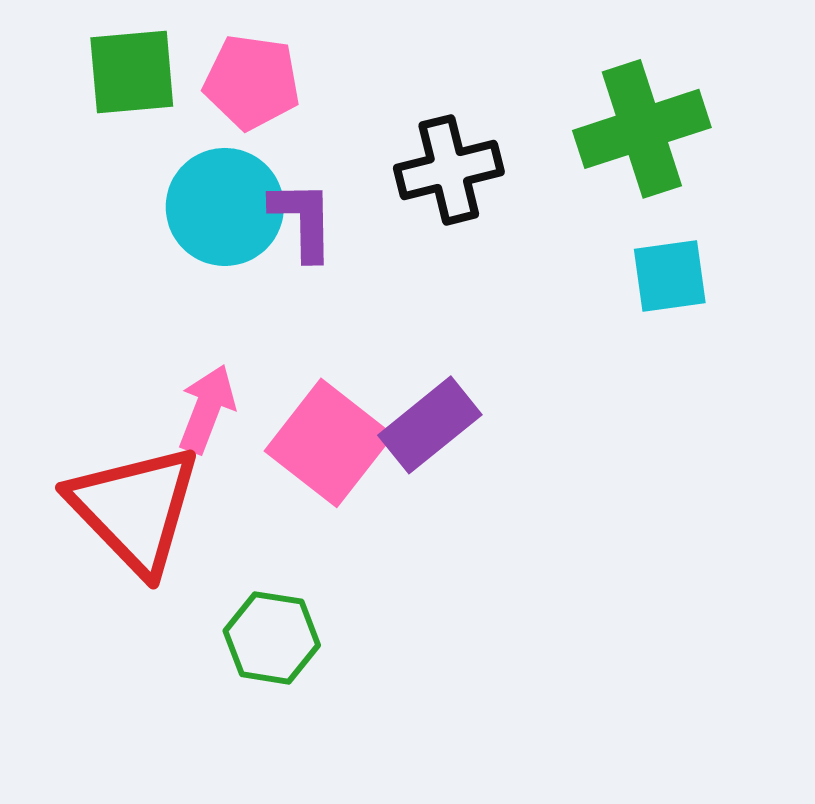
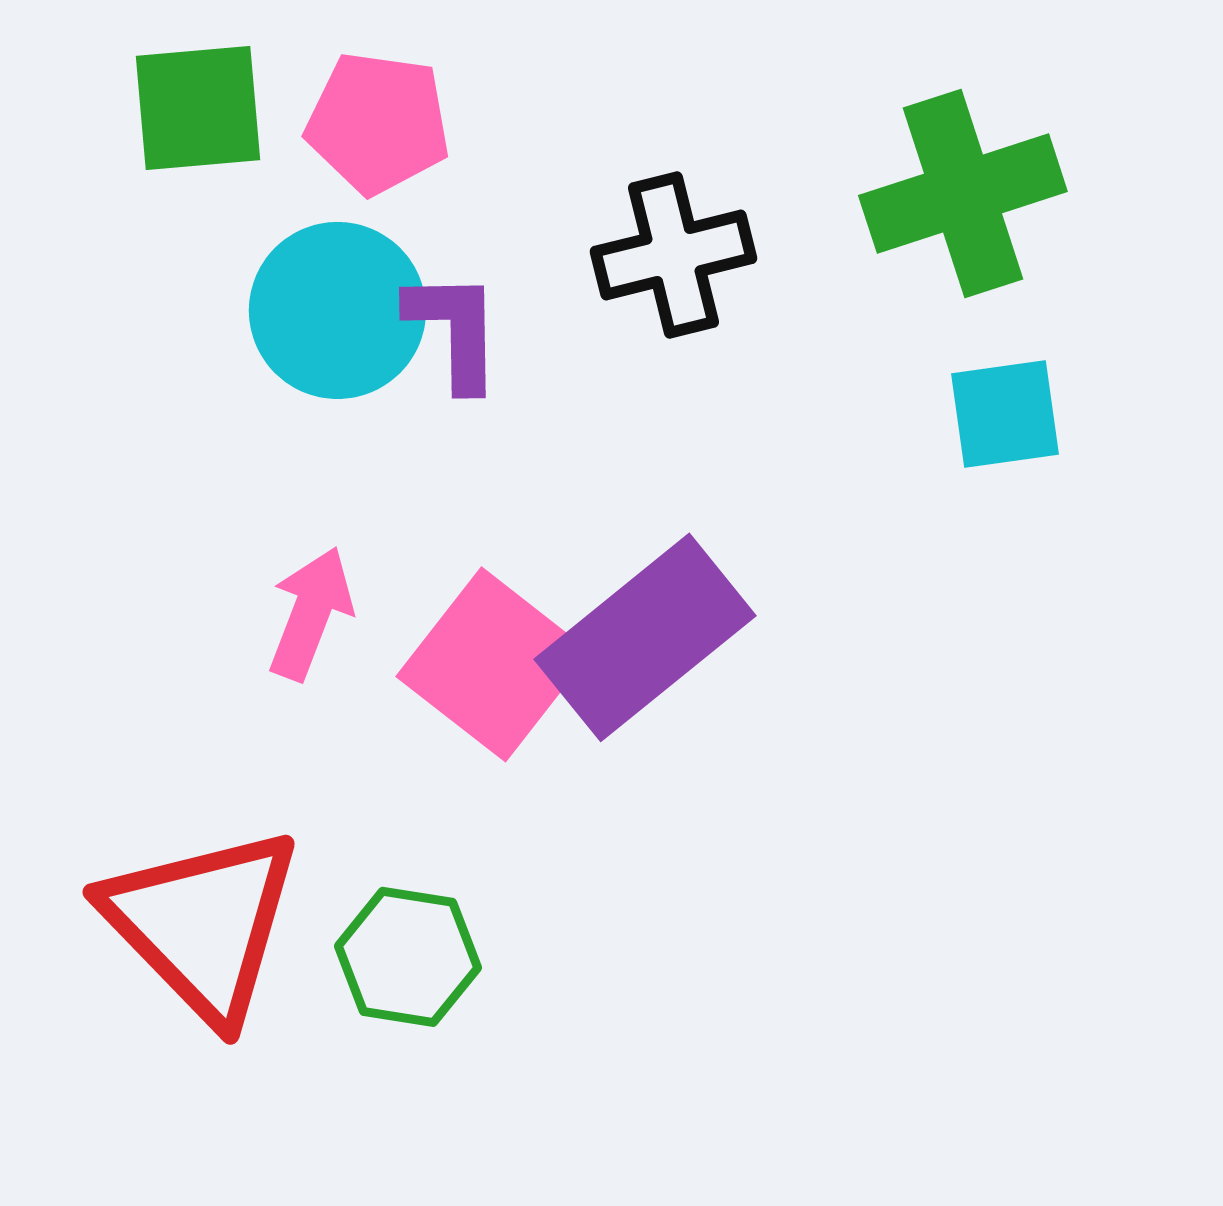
purple rectangle: (430, 425) -> (645, 637), size x1.4
red triangle: (135, 509) -> (202, 924), moved

